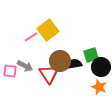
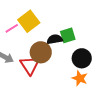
green square: (91, 55) -> (68, 35), moved
black semicircle: (74, 64) -> (55, 39), moved

